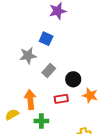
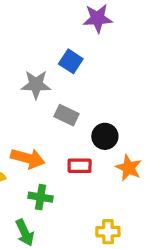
gray rectangle: (49, 71) -> (67, 115), turned 64
orange arrow: (30, 100) -> (28, 158), turned 102

